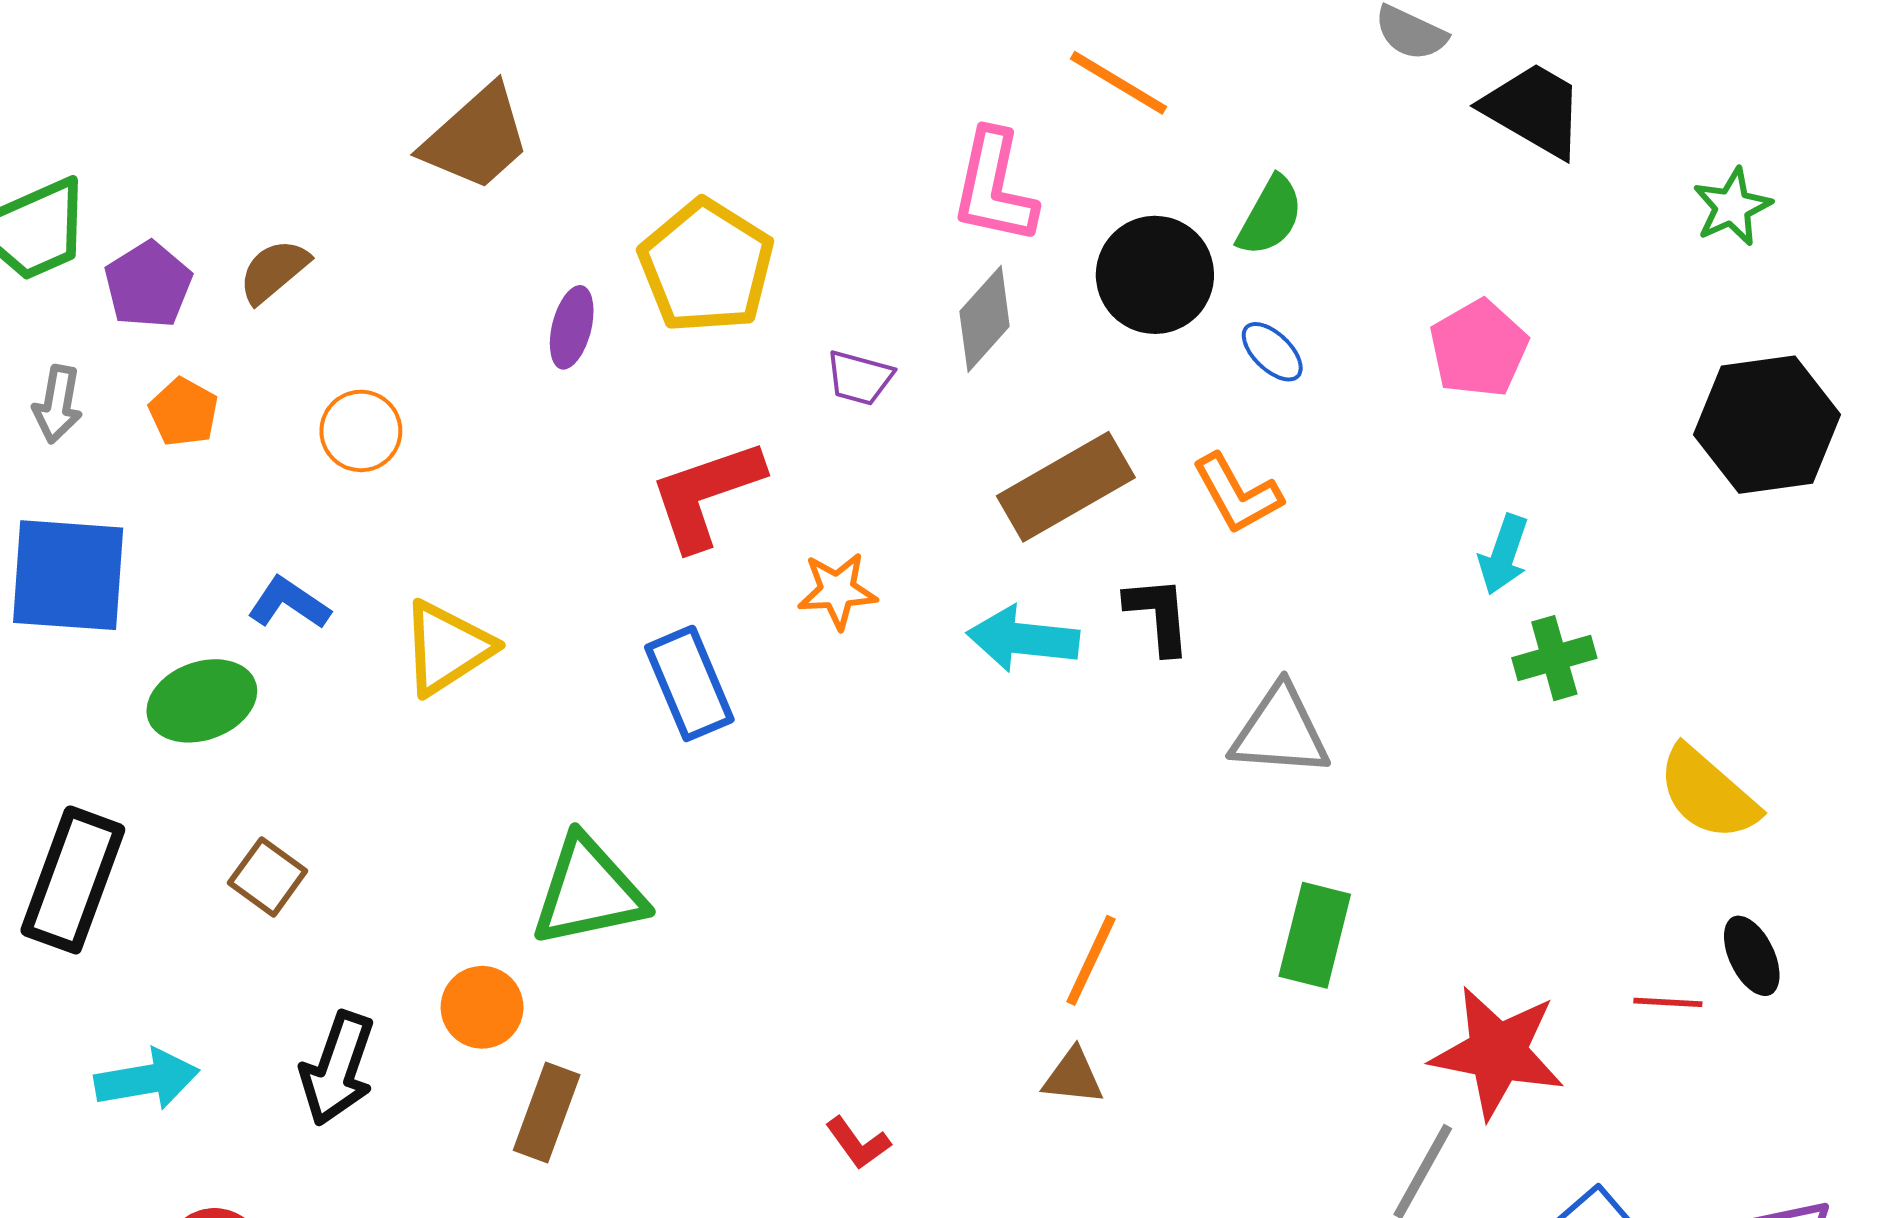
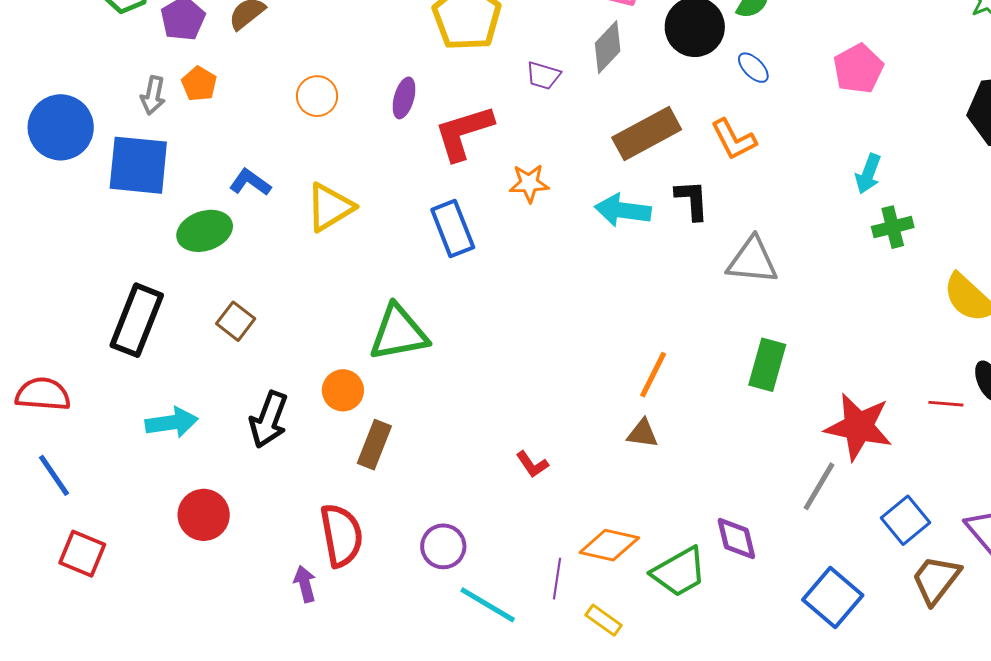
purple ellipse: (572, 327) -> (404, 98), moved
gray arrow: (58, 404) -> (153, 95), moved
orange circle: (361, 431) -> (317, 96), moved

